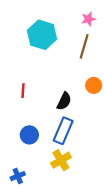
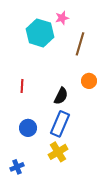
pink star: (88, 19) -> (62, 18), moved

